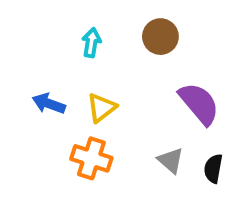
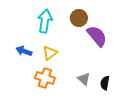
cyan arrow: (91, 43) -> (45, 21), size x1.6
purple semicircle: (199, 104) -> (97, 36), moved

